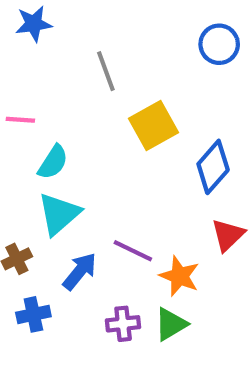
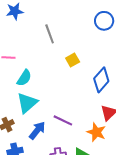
yellow square: (153, 125) -> (73, 60), size x0.6
orange star: (179, 276) -> (96, 132), moved

